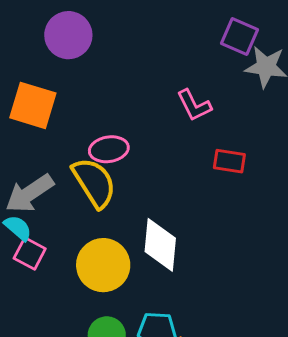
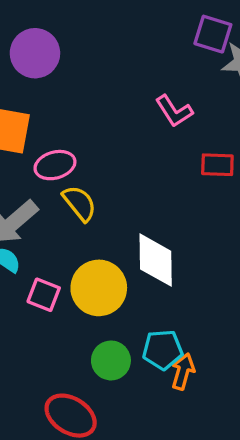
pink ellipse: (109, 149) -> (55, 165), moved
yellow semicircle: (94, 183) -> (80, 203), size x0.7
pink square: (30, 253) -> (44, 295), moved

